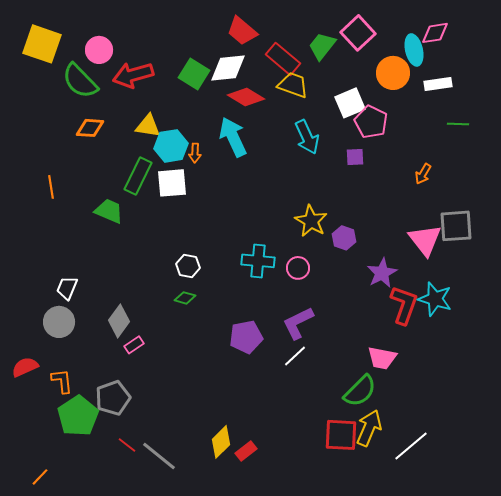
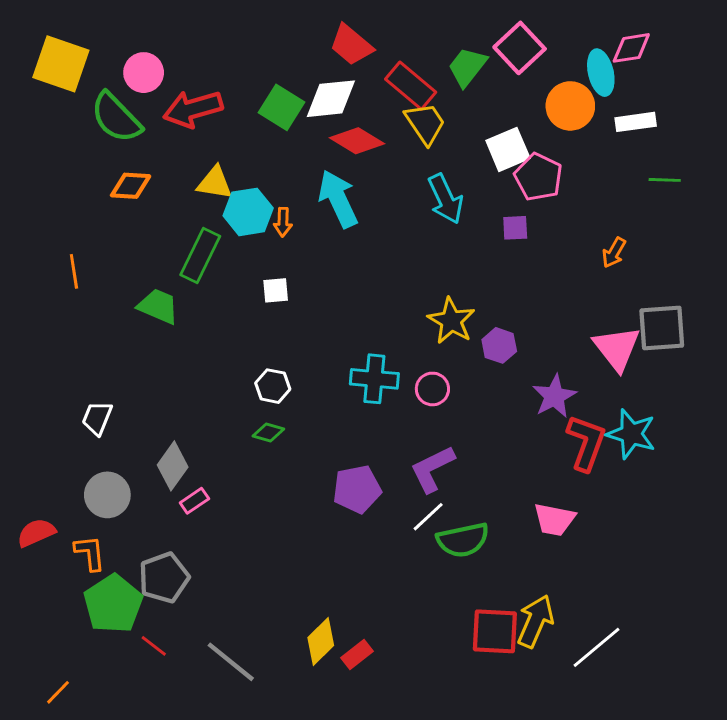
yellow trapezoid: (293, 85) -> (425, 123), turned 36
white square: (172, 183) -> (276, 290), moved, size x0.6
gray circle: (59, 322) -> (107, 495), moved
green semicircle: (360, 391) -> (463, 540), moved, turned 33
red line: (127, 445) -> (154, 646), moved

